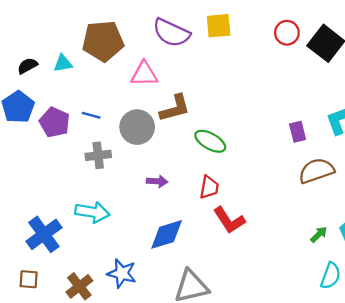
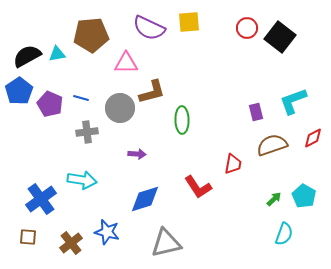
black semicircle: (27, 66) -> (27, 56), size x1.6
green ellipse: (210, 141) -> (182, 120), turned 60
red trapezoid: (209, 187) -> (233, 164), moved

